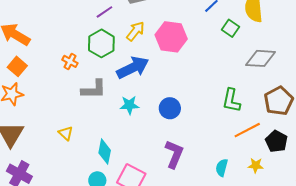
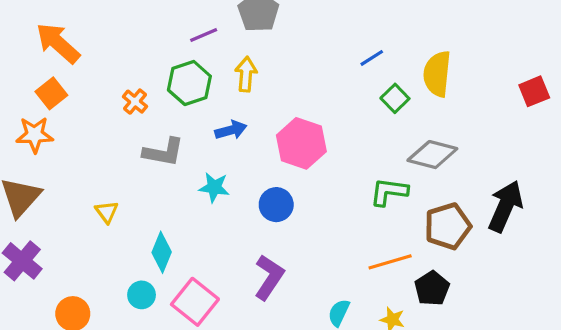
yellow arrow: (135, 31) -> (246, 74), turned -45
pink hexagon: (171, 37) -> (301, 143), moved
blue arrow: (133, 68) -> (231, 130), size x0.6
green L-shape: (231, 100) -> (389, 192), moved, turned 75

